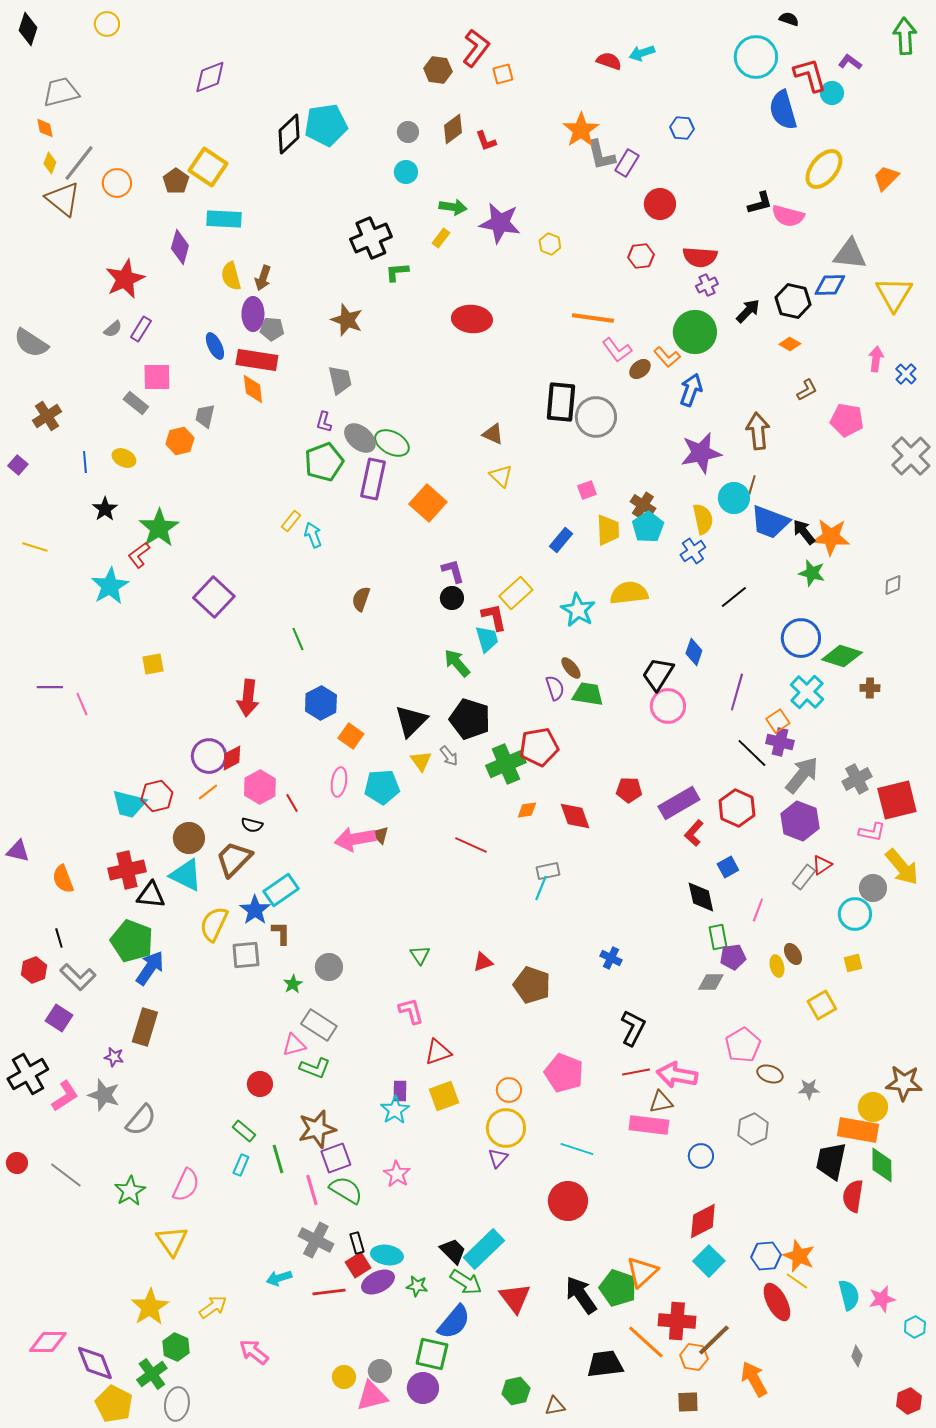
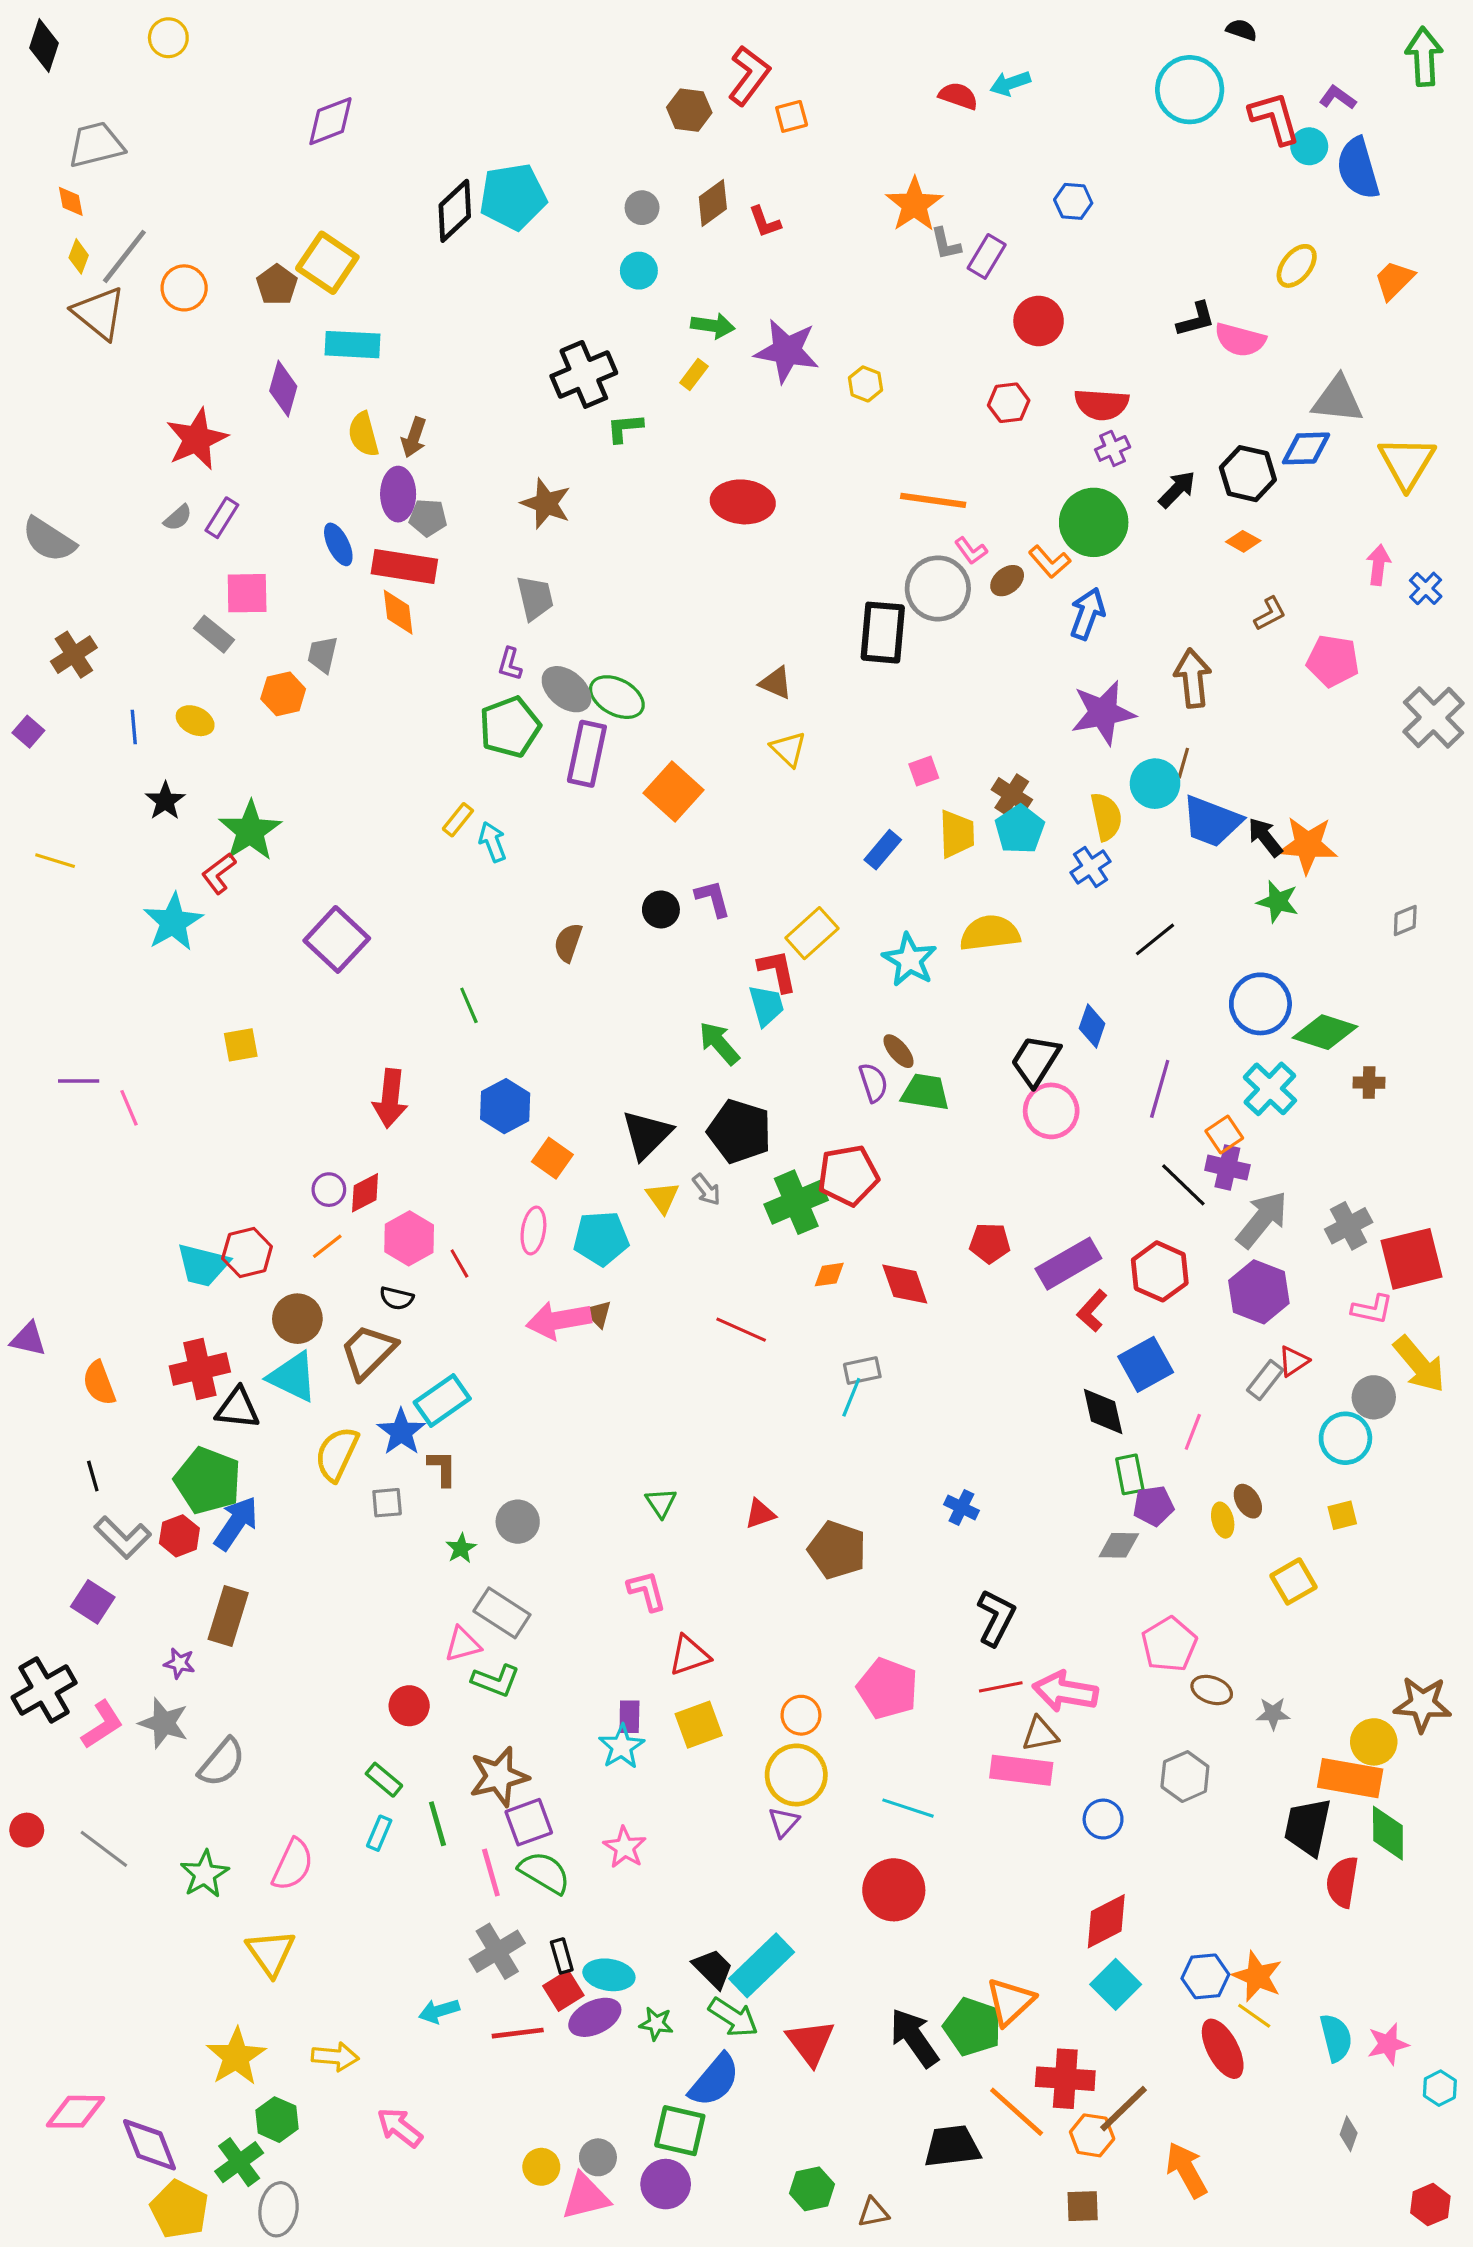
blue semicircle: (783, 110) -> (1358, 168), moved
gray L-shape: (601, 155) -> (946, 244), size x0.7
yellow ellipse: (824, 169) -> (1297, 266), size x0.7
pink L-shape: (617, 350) -> (971, 551), size x0.7
gray circle: (596, 417) -> (938, 588), moved
black circle: (452, 598) -> (661, 909), moved
purple circle: (209, 756) -> (329, 1190), size x0.6
blue square: (728, 867) -> (1146, 1364), size x1.6
gray square: (246, 955) -> (387, 1503), size x0.7
red hexagon: (34, 970) -> (179, 1536), moved
gray cross: (316, 1240) -> (497, 1951), turned 32
yellow arrow: (213, 1307) -> (335, 2057), turned 40

